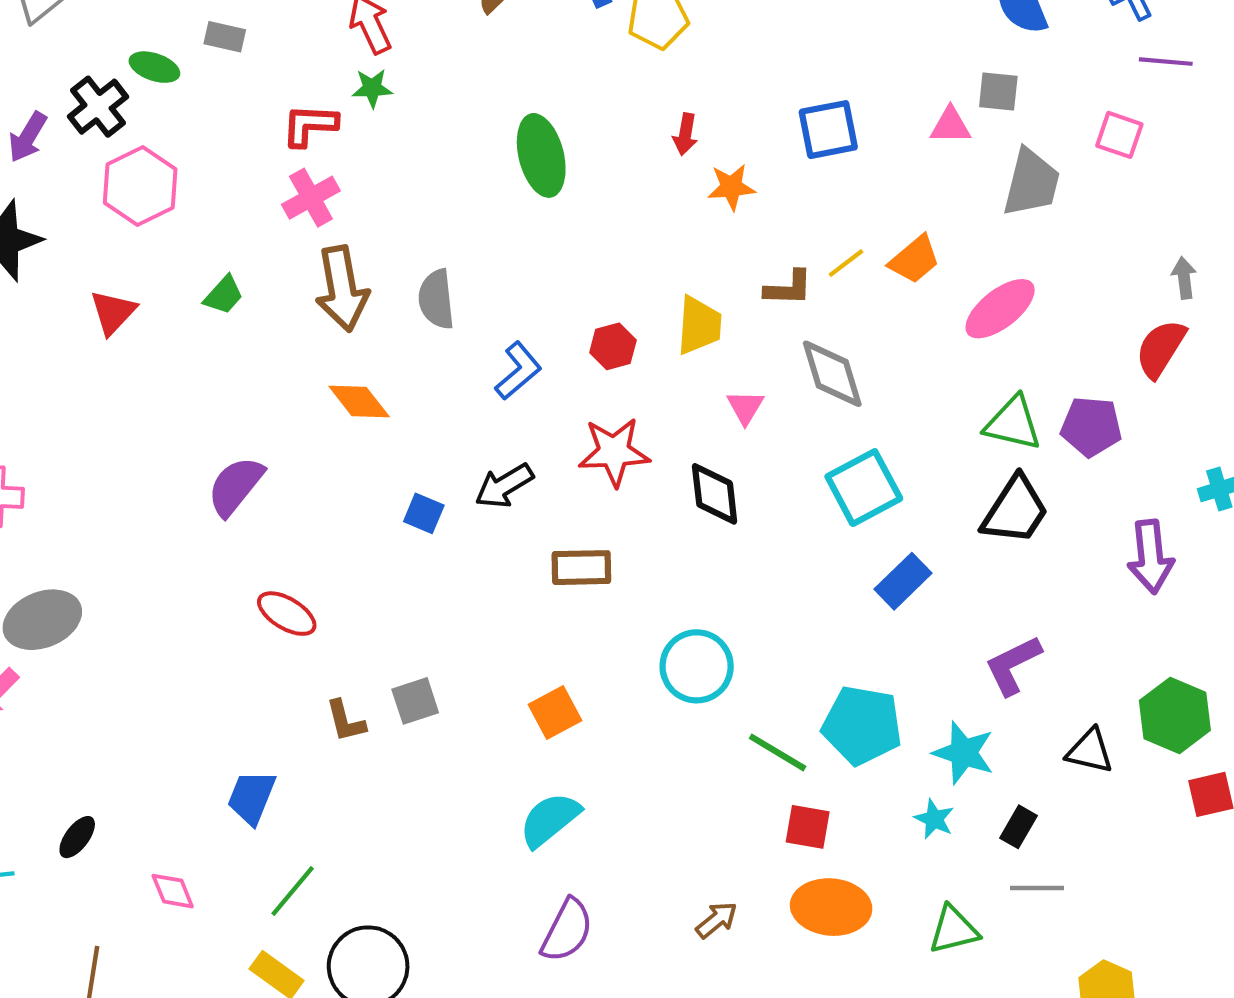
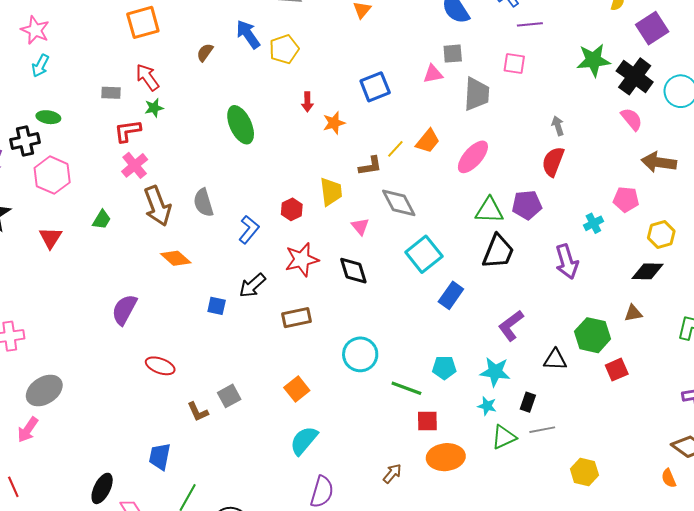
gray rectangle: (225, 37) -> (111, 93), moved
black cross: (98, 107) -> (25, 141), turned 36
cyan pentagon: (862, 725) -> (444, 368), size x0.6
black ellipse: (77, 837) -> (102, 488), moved, size x1.4
green triangle: (954, 930) -> (504, 437), moved

